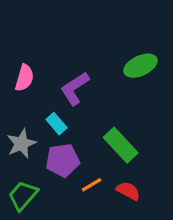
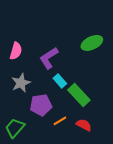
cyan rectangle: (56, 124) -> (60, 81), moved
gray star: (21, 144) -> (21, 83), moved

